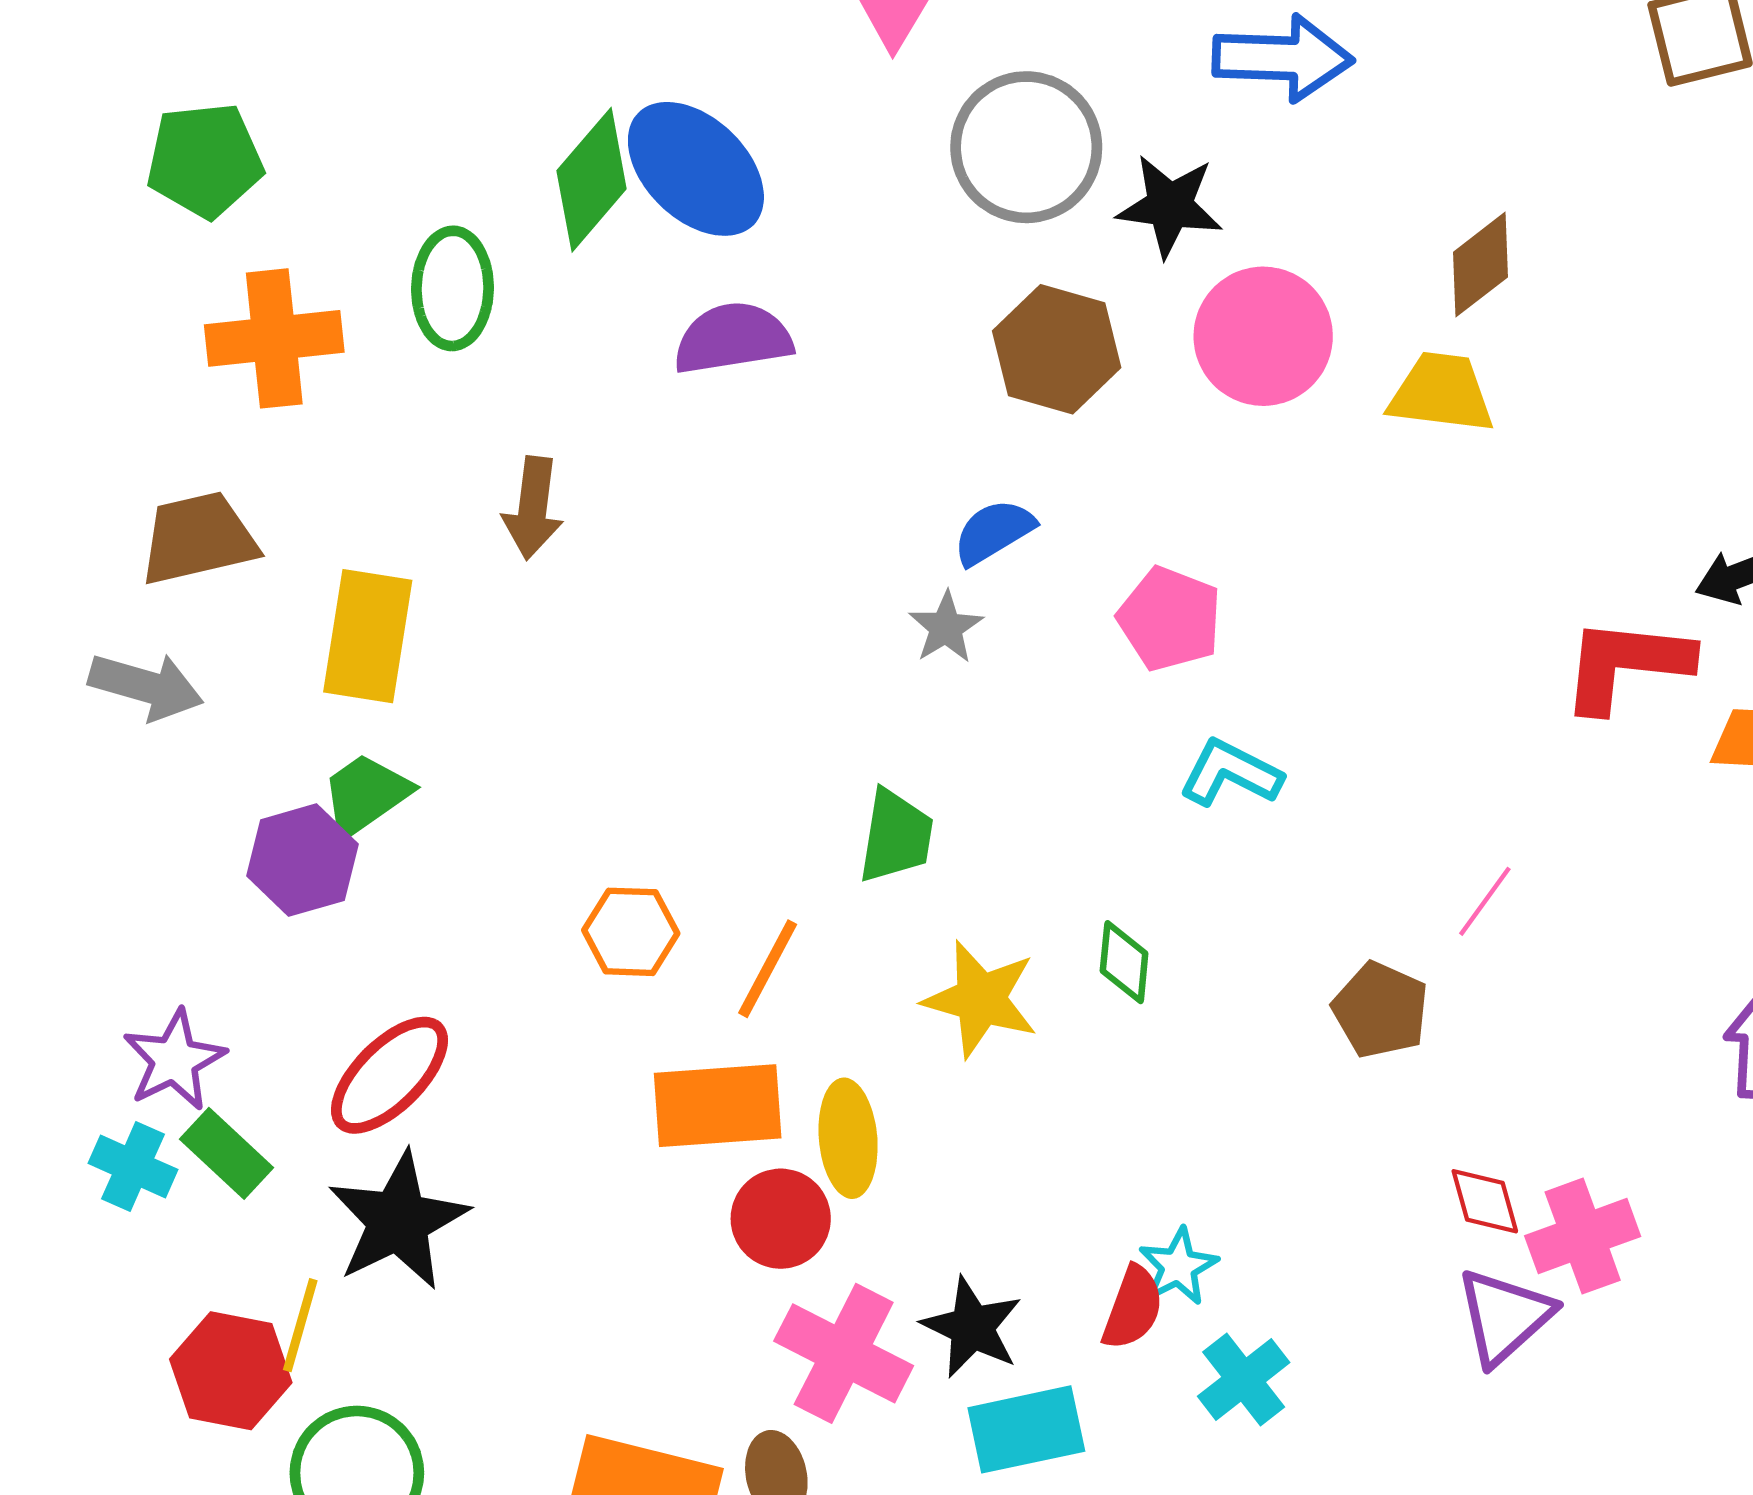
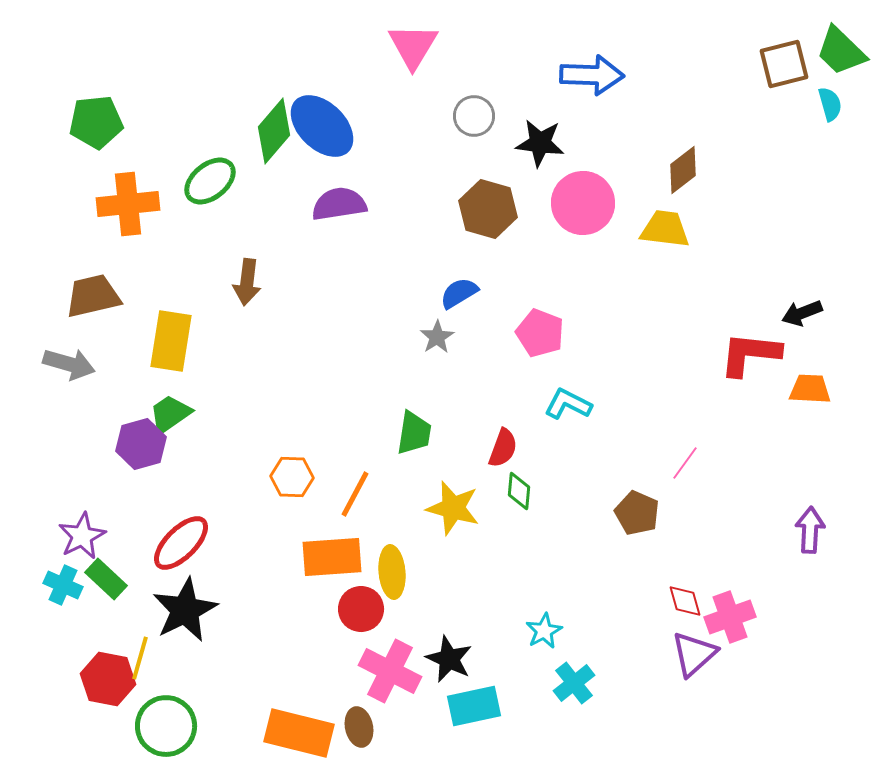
gray circle: (1026, 147) -> (474, 116), size x0.6
green ellipse: (452, 288) -> (210, 181), turned 50
red semicircle: (1133, 1308) -> (503, 448), moved

